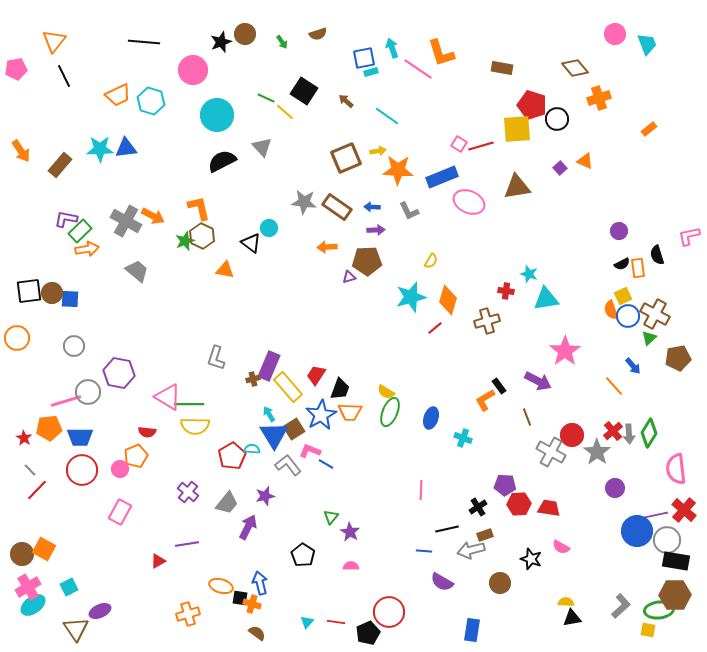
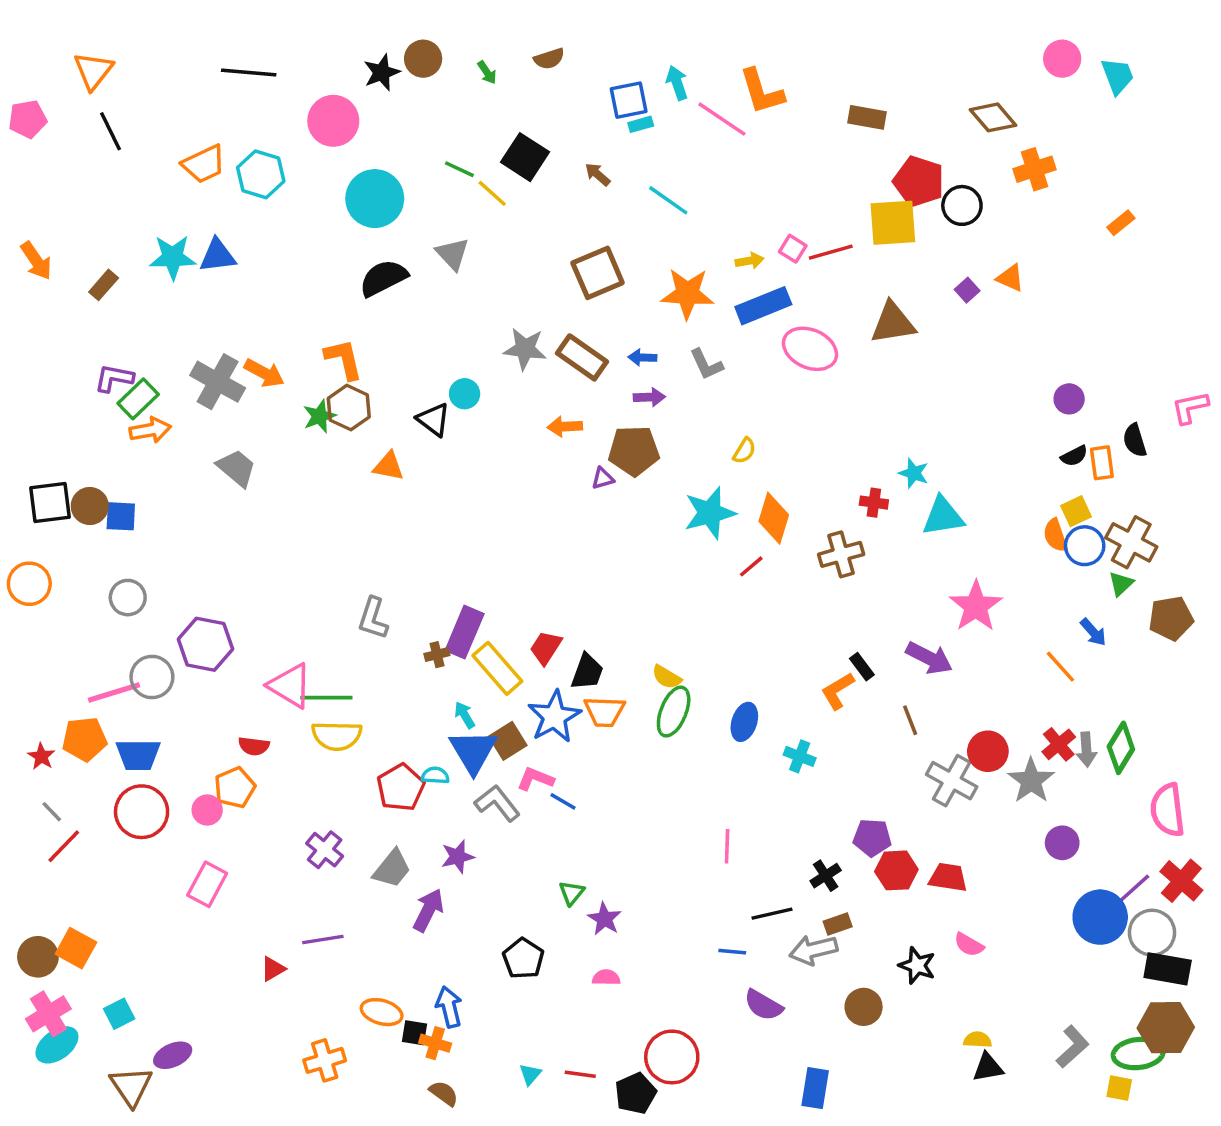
yellow arrow: (378, 151) -> (750, 261), moved
brown rectangle: (60, 165) -> (104, 285), size x0.7
purple line: (656, 515) -> (1133, 889), turned -30

